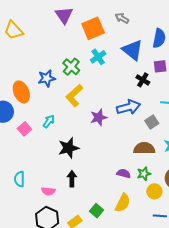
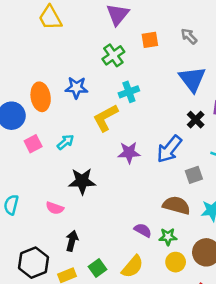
orange square: (93, 28) -> (150, 40), size x0.6
cyan cross: (98, 57) -> (129, 92), moved
green cross: (71, 67) -> (113, 55), moved
blue arrow: (128, 107) -> (169, 149), turned 130
black arrow: (72, 179) -> (72, 241), moved
pink semicircle: (48, 191) -> (55, 208), moved

